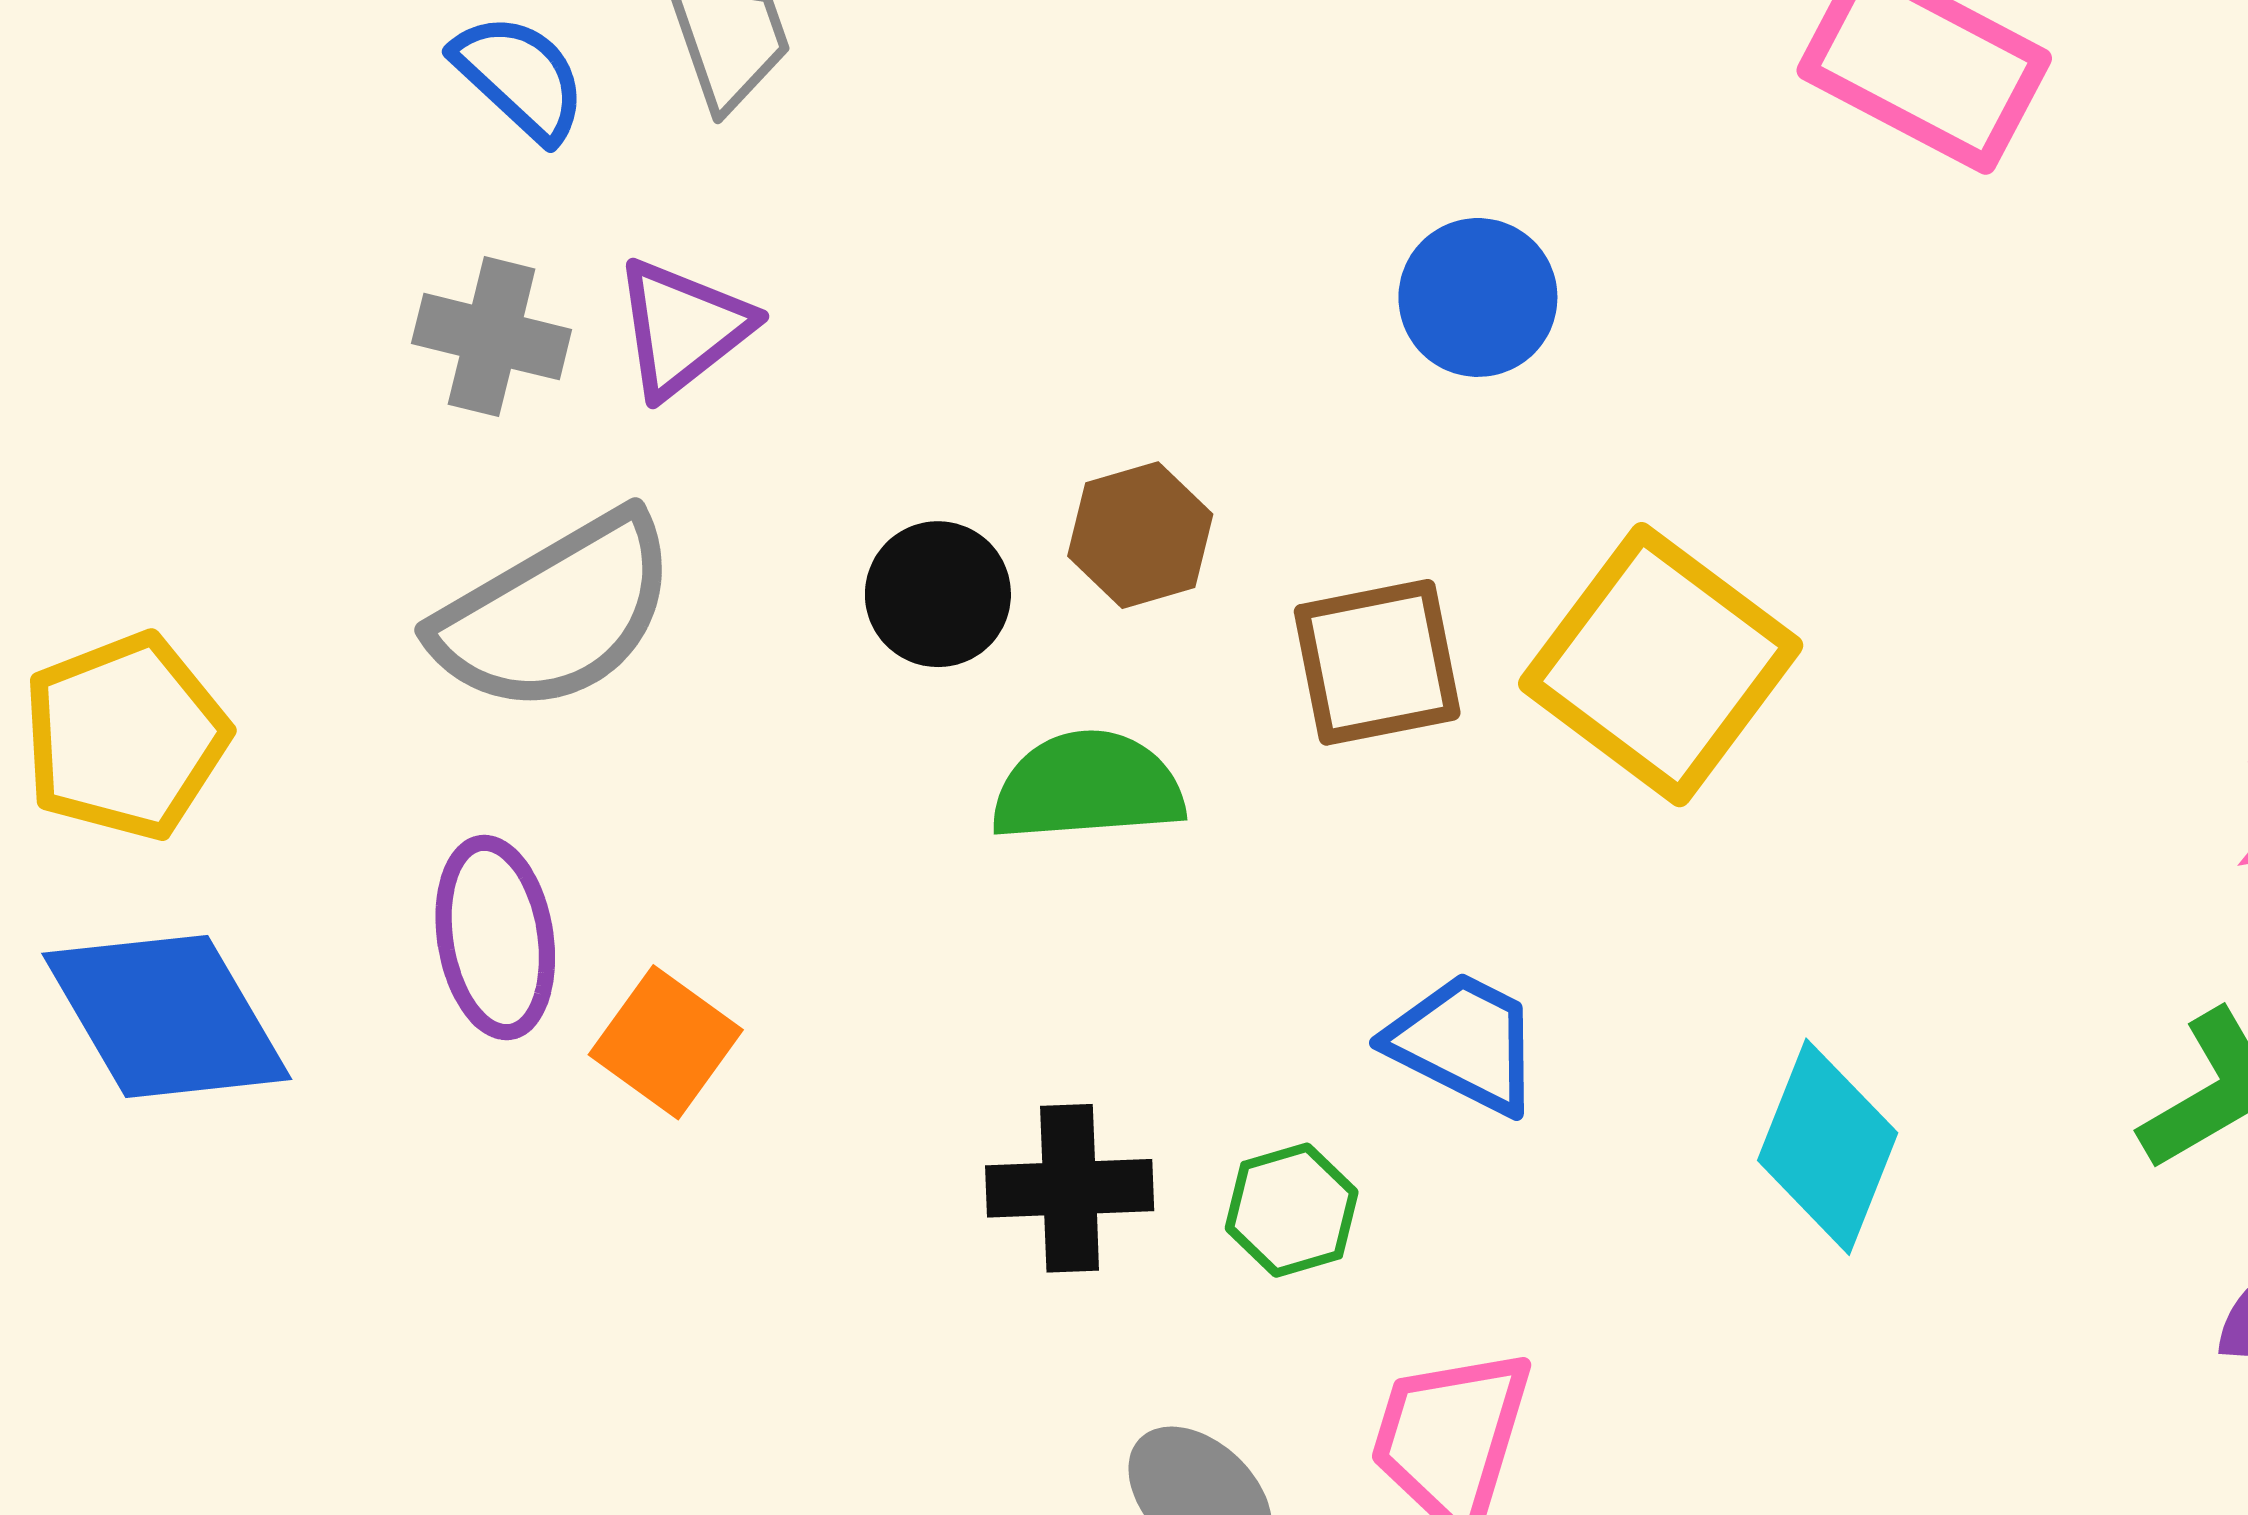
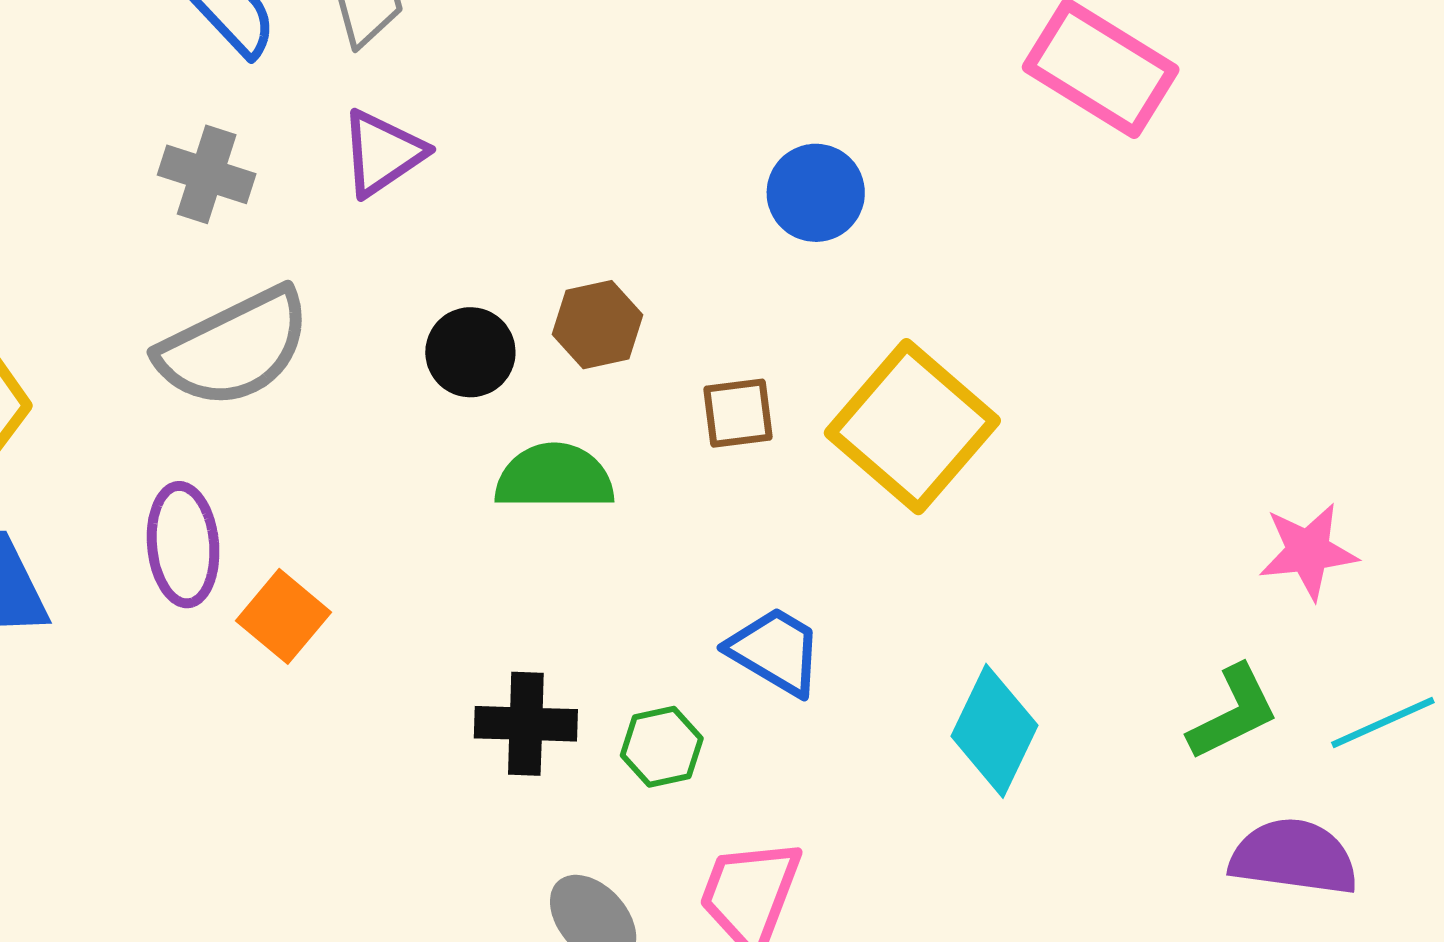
purple triangle: (683, 328) -> (382, 153), moved
brown square: (1377, 662) -> (738, 413), size x0.7

